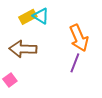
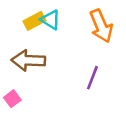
orange arrow: (79, 38) -> (101, 26), moved

